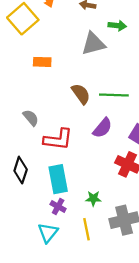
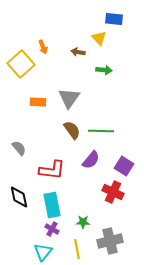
gray triangle: (93, 44) -> (69, 98), moved, turned -40
gray semicircle: (31, 118) -> (19, 148), moved
black diamond: (21, 170) -> (19, 197), turned -30

